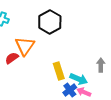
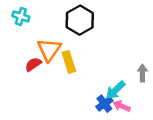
yellow rectangle: (59, 71) -> (69, 62), moved
cyan arrow: (79, 79) -> (115, 90), turned 114

